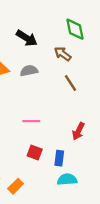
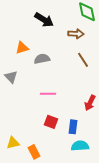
brown arrow: (63, 54) -> (76, 34), turned 147
gray semicircle: (29, 71) -> (42, 59), moved
orange rectangle: (16, 186) -> (34, 152), turned -72

